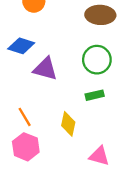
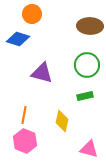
blue diamond: (21, 46) -> (18, 39), moved
orange line: (25, 117) -> (24, 115), turned 42

